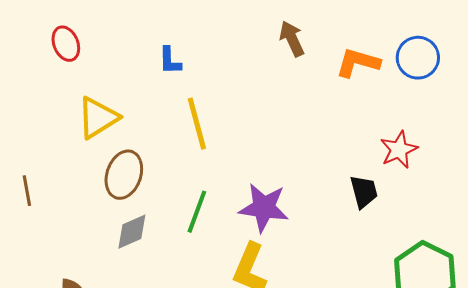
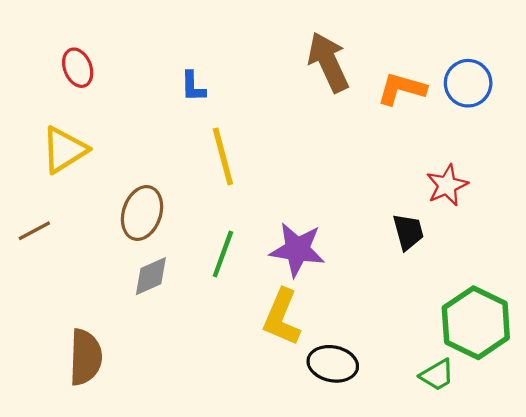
brown arrow: (292, 39) -> (328, 62), size x1.5
yellow triangle: (98, 118) -> (64, 150), moved
brown line: (27, 191) -> (34, 231), turned 72

